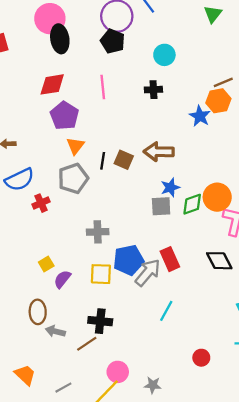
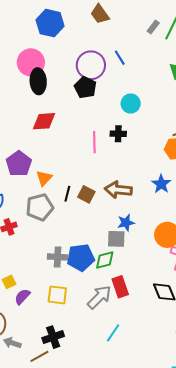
red diamond: (52, 84) -> (44, 121), moved
pink line: (103, 87) -> (94, 142), moved
purple pentagon: (64, 116) -> (19, 164), moved
blue star: (200, 116) -> (161, 184), moved
green diamond: (192, 204) -> (105, 260), moved
blue pentagon: (129, 260) -> (81, 257), moved
black cross: (100, 321) -> (53, 337), turned -30

